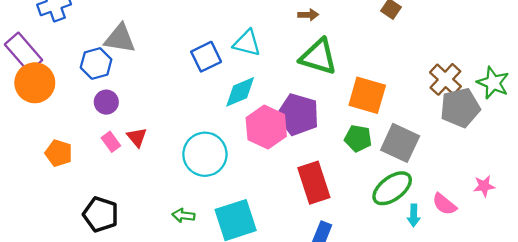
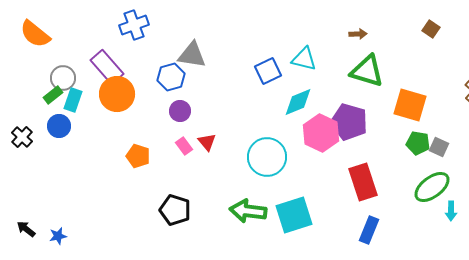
green pentagon: (358, 138) -> (418, 143), moved
gray square: (400, 143) -> (439, 147), size x0.6
green arrow: (183, 215) -> (248, 211), size x1.8

